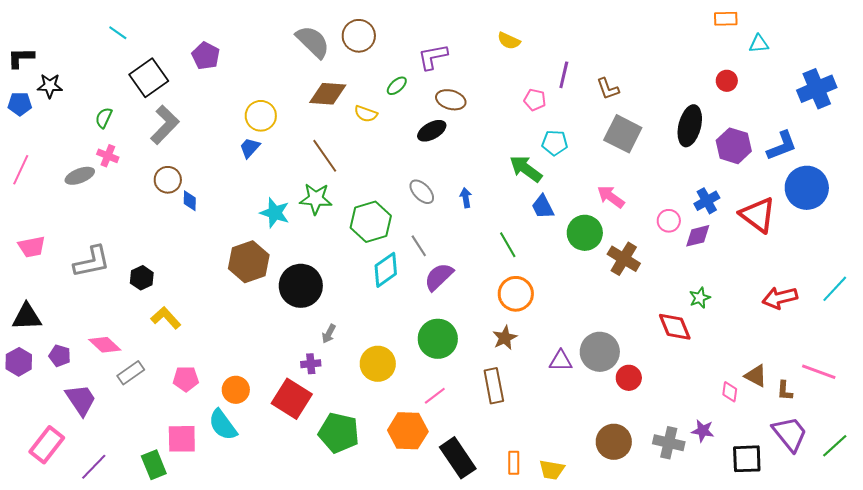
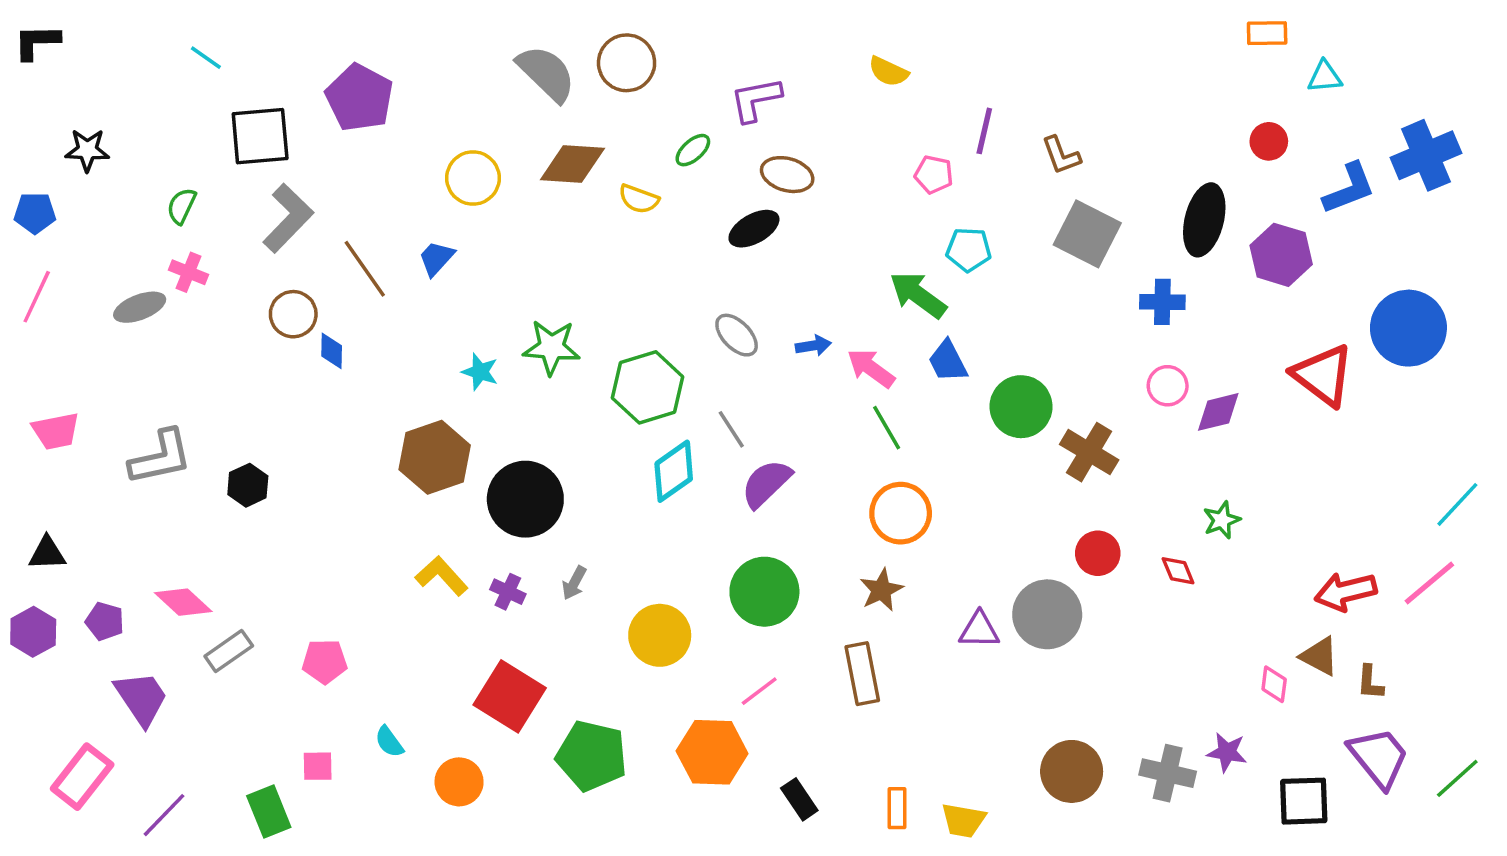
purple pentagon: (206, 56) -> (360, 98), size x1.4
black L-shape: (21, 58) -> (37, 42), moved
black square: (149, 78) -> (260, 136), turned 30
blue pentagon: (20, 104) -> (35, 213), moved
yellow circle: (261, 116) -> (473, 178), moved
blue L-shape: (782, 146) -> (1349, 188), moved
brown line: (325, 156) -> (365, 269), moved
pink arrow: (611, 197) -> (871, 368), moved
blue arrow: (466, 198) -> (813, 346), turned 90
blue cross: (707, 201) -> (1162, 302), moved, turned 30
cyan star: (275, 213) -> (480, 372), size x0.7
red arrow: (780, 298) -> (1346, 592), moved
black triangle: (27, 317) -> (47, 553), size x0.7
yellow L-shape: (166, 318) -> (442, 576), moved
red diamond: (675, 327) -> (1178, 571), size x0.6
purple cross: (311, 364) -> (508, 592), moved, turned 30
pink line: (819, 372) -> (1429, 583), moved, turned -60
red circle: (629, 378) -> (1098, 553), moved
orange circle: (236, 390) -> (459, 782), moved
cyan semicircle: (223, 425) -> (389, 742), size x0.6
pink square: (182, 439) -> (318, 766), size x0.6
black rectangle: (458, 458) -> (799, 799), size x0.6

